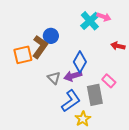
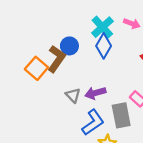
cyan cross: (90, 21) -> (102, 27), moved
orange square: (23, 55) -> (36, 68), turned -36
blue diamond: (80, 62) -> (104, 46), moved

